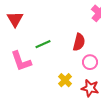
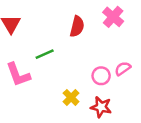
red semicircle: (79, 42) -> (77, 26), moved

